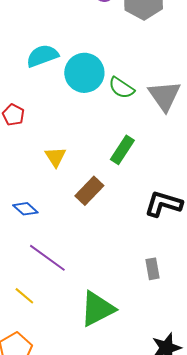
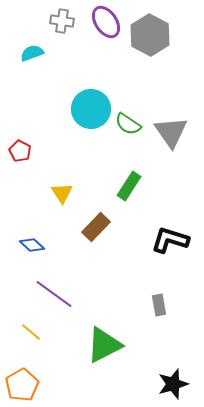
cyan semicircle: (42, 56) -> (32, 53), moved, size x0.7

